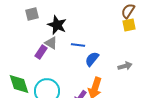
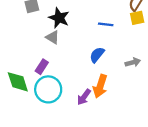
blue line: (78, 45) -> (106, 24), moved
purple rectangle: (41, 52) -> (42, 67), moved

